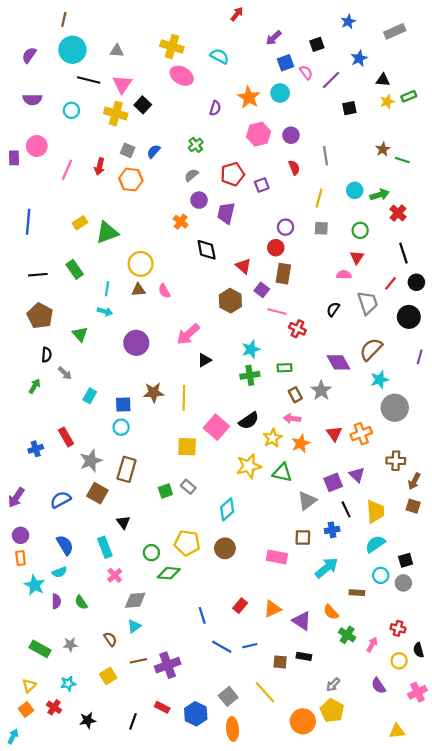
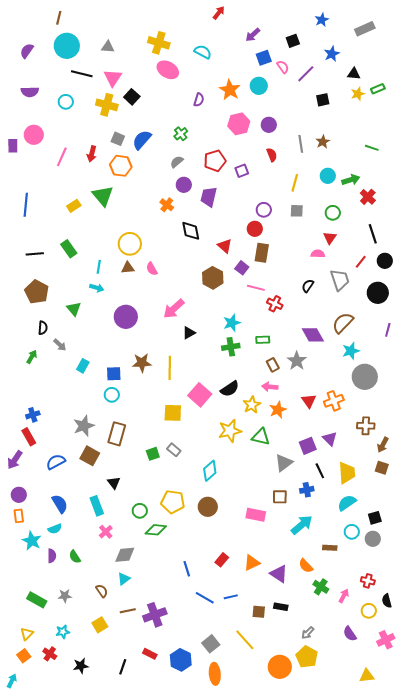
brown star: (383, 149) -> (323, 142), moved
blue semicircle: (154, 151) -> (142, 140), size x1.5
green triangle: (107, 233) -> (103, 196), moved, turned -50
red rectangle: (66, 437) -> (29, 437), moved

